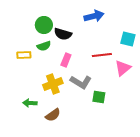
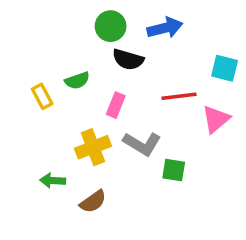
green circle: (44, 25) -> (111, 26), moved
black semicircle: (63, 34) -> (128, 59), moved
yellow rectangle: (24, 55) -> (42, 96), turned 64

